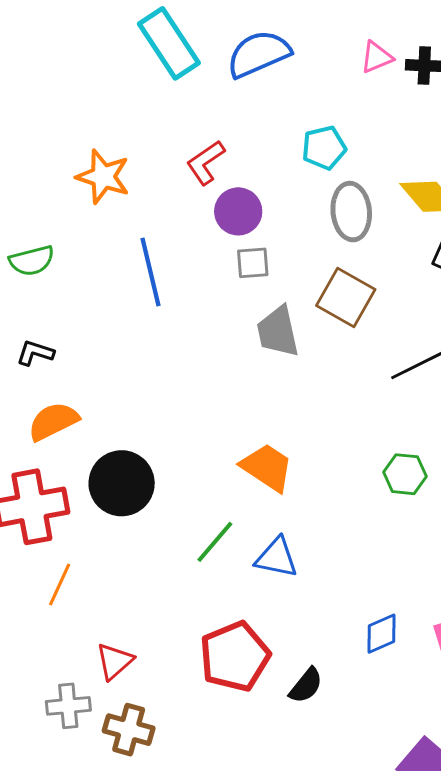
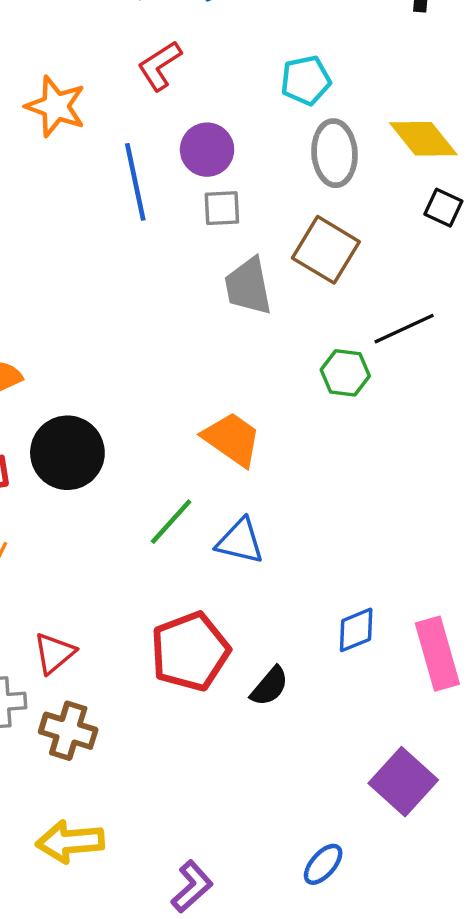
red L-shape: (206, 162) -> (160, 66), moved
blue line: (150, 272) -> (135, 182), moved
green hexagon: (405, 474) -> (345, 373), moved

